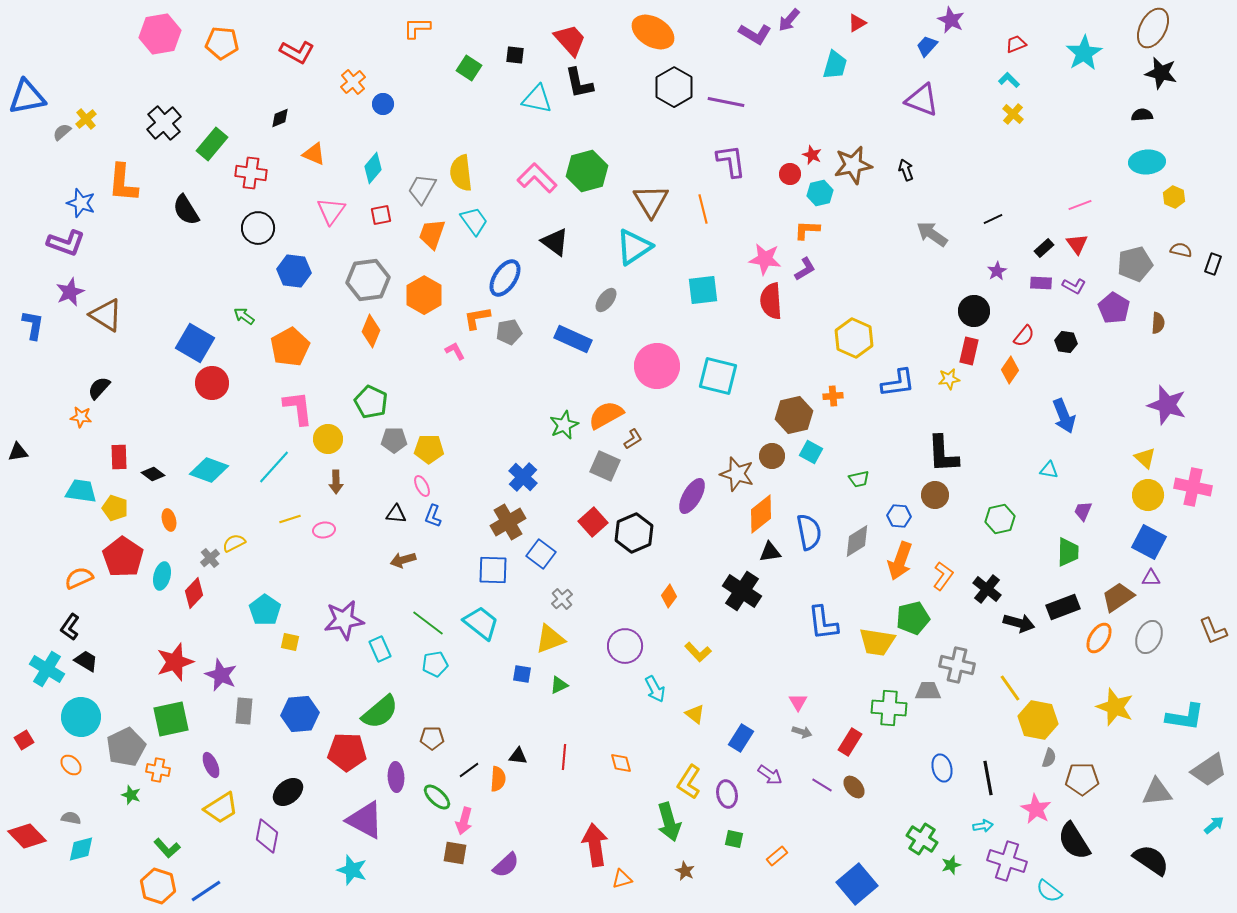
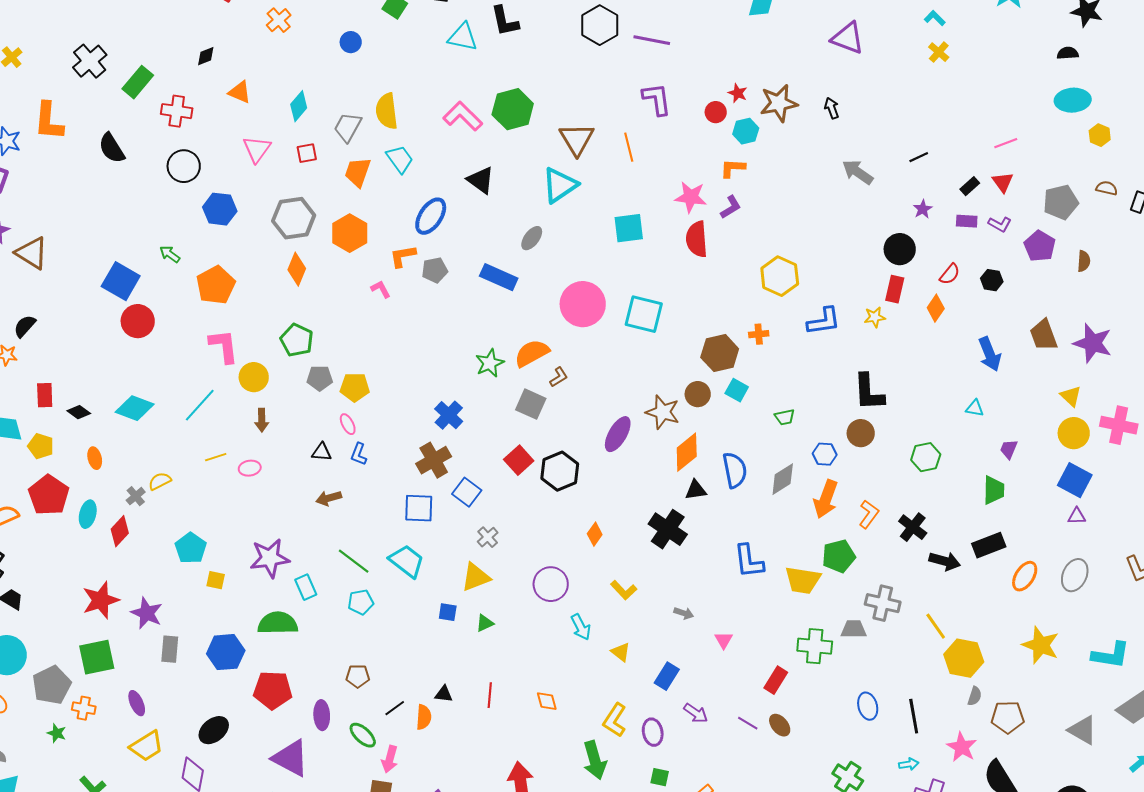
blue circle: (383, 104) -> (351, 42), moved
brown trapezoid: (1118, 597) -> (1044, 335), moved, turned -76
green semicircle: (380, 712) -> (278, 623), moved, turned -141
gray arrow: (802, 732) -> (684, 613), moved
gray triangle: (1157, 792) -> (1083, 730), turned 36

